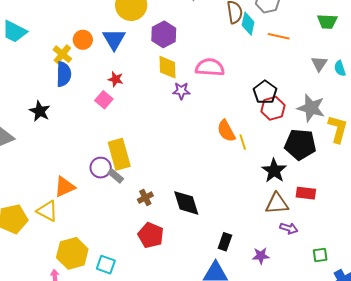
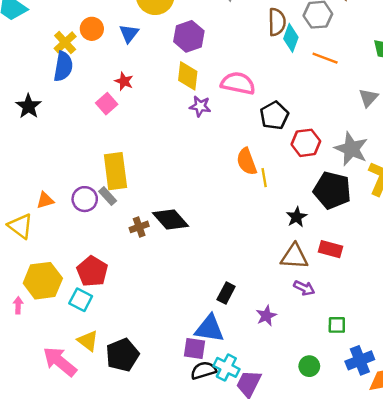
blue triangle: (114, 39) -> (129, 33), size x0.7
black pentagon: (265, 92) -> (274, 116), moved
purple circle: (101, 168) -> (85, 199), moved
black star: (274, 171) -> (297, 217), size x0.7
orange triangle: (65, 187) -> (45, 200), size x0.7
black diamond: (186, 203) -> (171, 219), moved, turned -32
red pentagon: (151, 235) -> (92, 271), moved
purple star: (261, 256) -> (266, 316), turned -30

